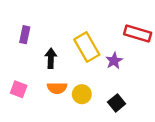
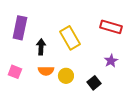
purple rectangle: (25, 35) -> (20, 28), size x1.6
purple star: (114, 61) -> (111, 61), moved

